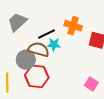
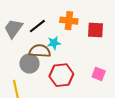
black line: (46, 34) -> (37, 26), moved
red hexagon: (37, 76) -> (61, 75), moved

